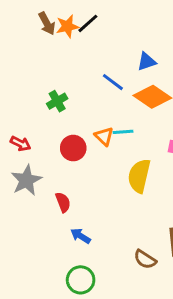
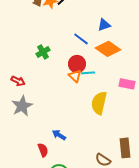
red circle: (73, 148) -> (77, 64), moved
red semicircle: (63, 202) -> (43, 150), moved
blue arrow: (81, 236) -> (59, 135), moved

